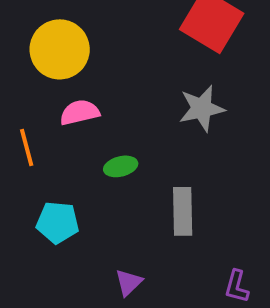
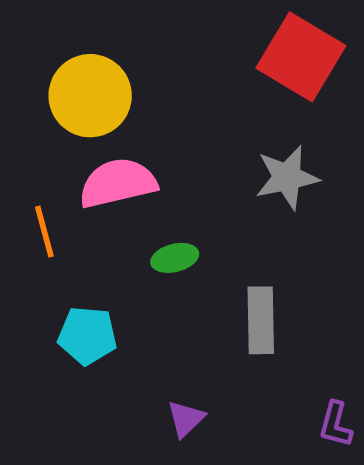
pink semicircle: (80, 112) -> (118, 183), size x1.4

